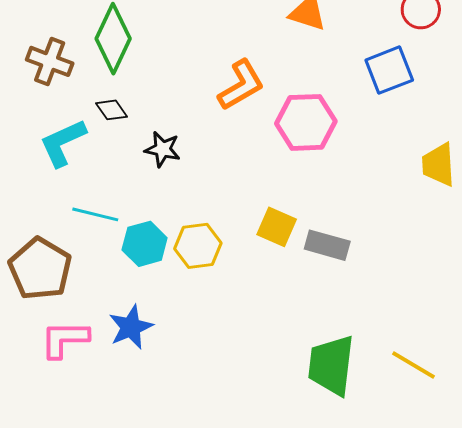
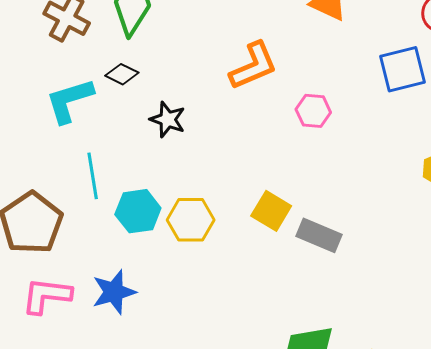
black diamond: (111, 110) -> (122, 74), turned -36
pink hexagon: (306, 122) -> (313, 111), size x0.6
cyan line: (95, 214) -> (93, 176), turned 60

